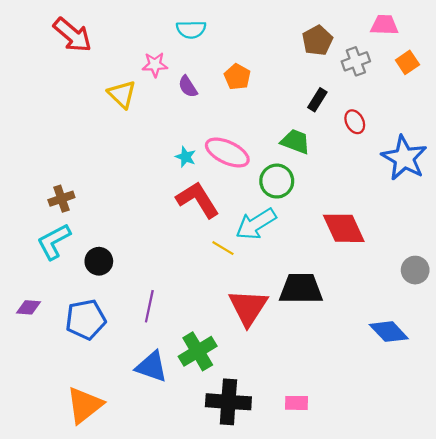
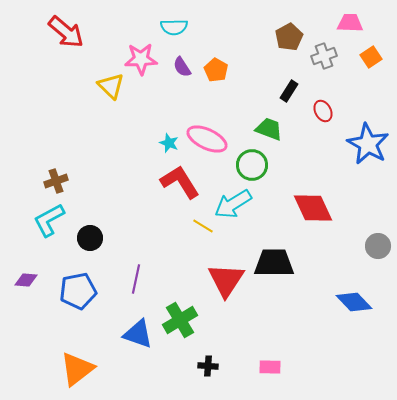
pink star: (155, 65) -> (141, 59), size x1.4
purple semicircle: (188, 87) -> (182, 67), moved
black cross: (228, 402) -> (208, 366), size x0.5

